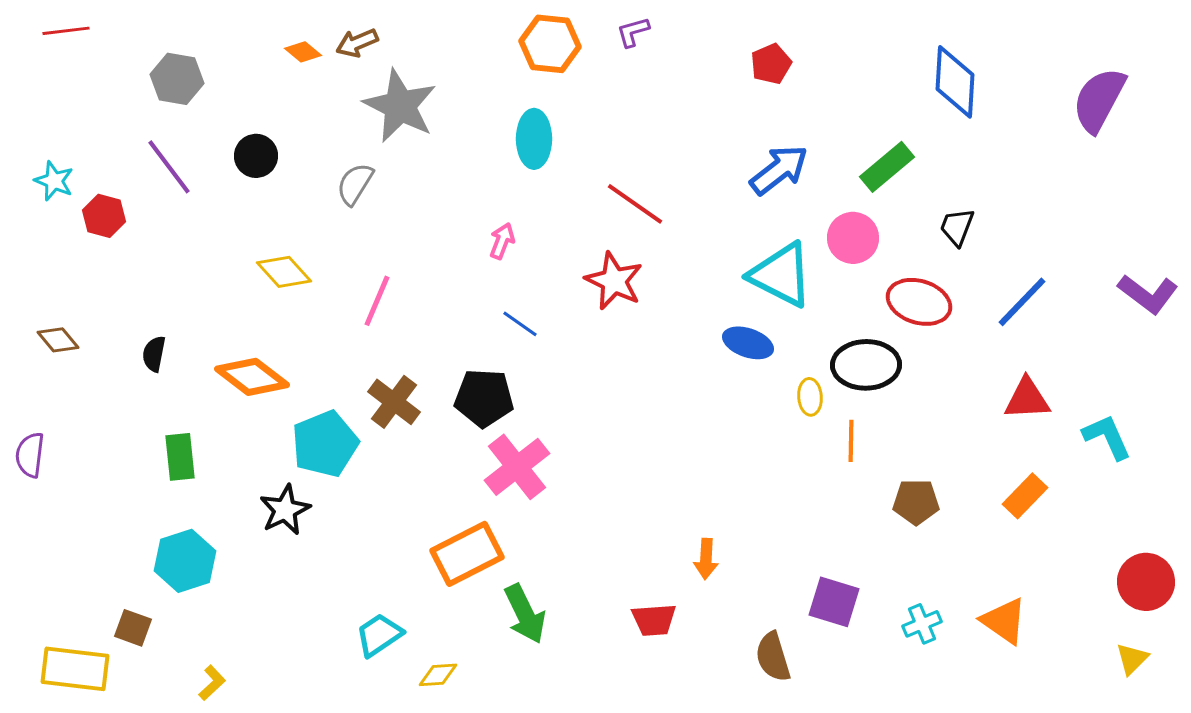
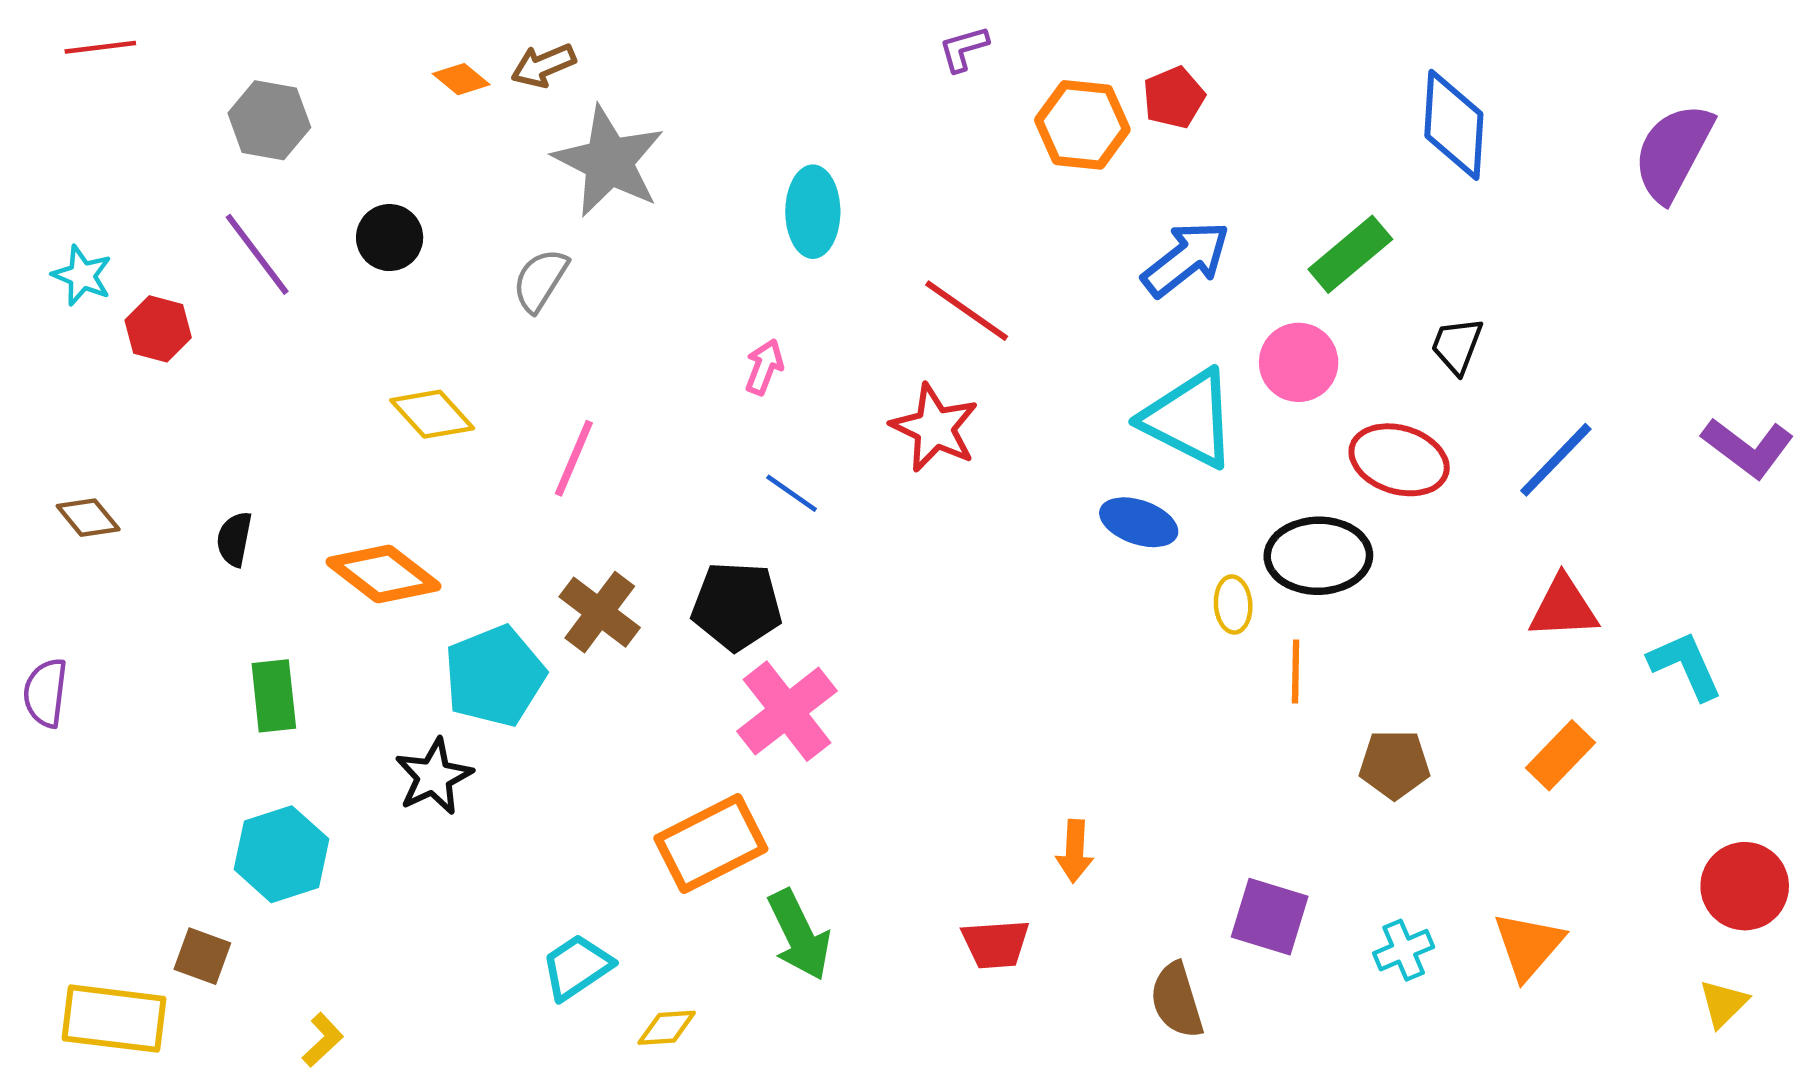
orange hexagon: (550, 44) -> (1082, 125), moved
orange triangle: (1004, 621) -> (1528, 946), turned 36

